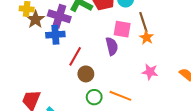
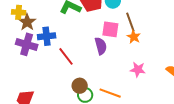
purple cross: (59, 16) -> (27, 44), moved
red line: (75, 56) -> (66, 56), turned -66
brown circle: (86, 74) -> (80, 86), moved

